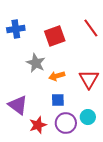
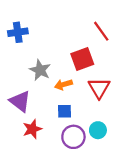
red square: (55, 36) -> (82, 59), moved
purple triangle: (18, 105) -> (20, 101), moved
red star: (38, 125) -> (32, 129), moved

